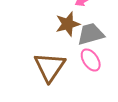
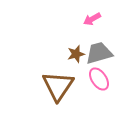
brown star: (68, 24) -> (76, 54), moved, size x0.7

